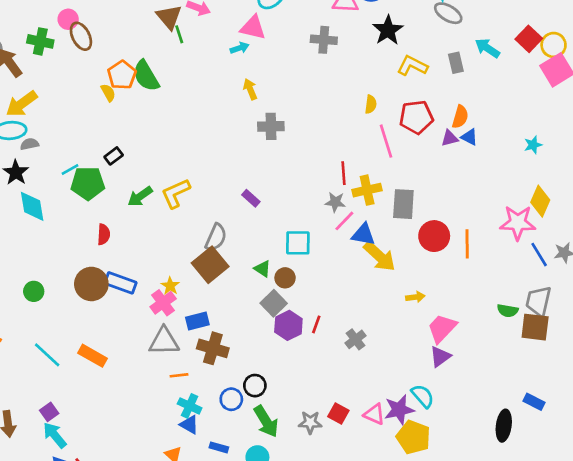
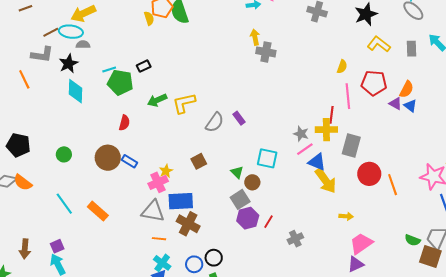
gray cross: (271, 126) -> (266, 52), moved
purple triangle: (450, 138) -> (395, 104), turned 32
red line: (344, 173) -> (331, 115), moved
gray semicircle: (216, 237) -> (215, 122), moved
orange line: (467, 244) -> (393, 185), turned -30
brown square: (210, 265) -> (199, 161), size x0.6
blue rectangle: (121, 283) -> (130, 161), size x0.7
blue rectangle: (197, 321) -> (181, 201), size x1.4

